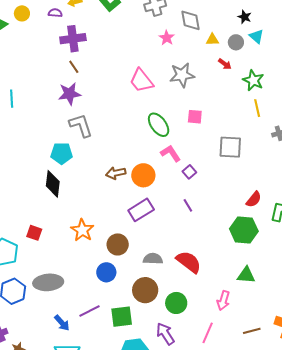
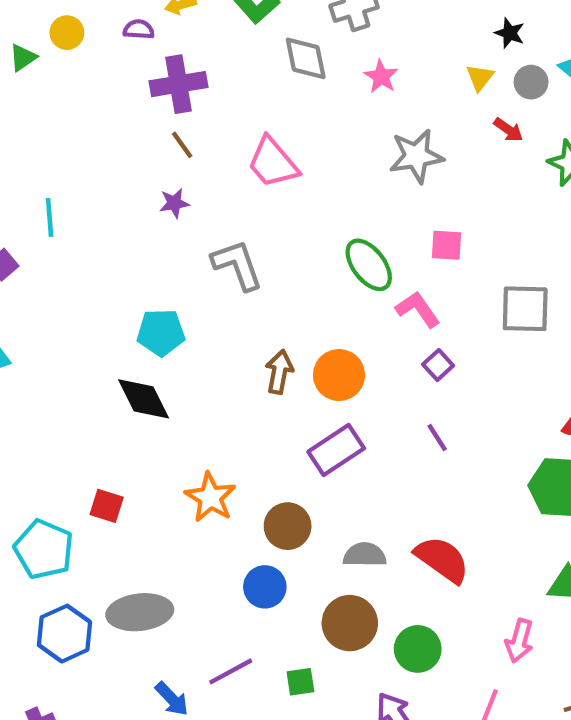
black star: (245, 17) -> (510, 33), moved
gray diamond: (191, 20) -> (306, 58), moved
yellow triangle: (212, 40) -> (480, 77), turned -48
pink trapezoid: (141, 81) -> (273, 163), moved
purple star: (69, 94) -> (174, 203), size x0.6
gray L-shape: (81, 125) -> (237, 265), moved
pink L-shape: (171, 153) -> (418, 309), moved
brown arrow: (116, 173) -> (279, 372), turned 114
black diamond: (53, 184) -> (144, 399), turned -32
green square: (122, 317) -> (300, 682), size x0.6

